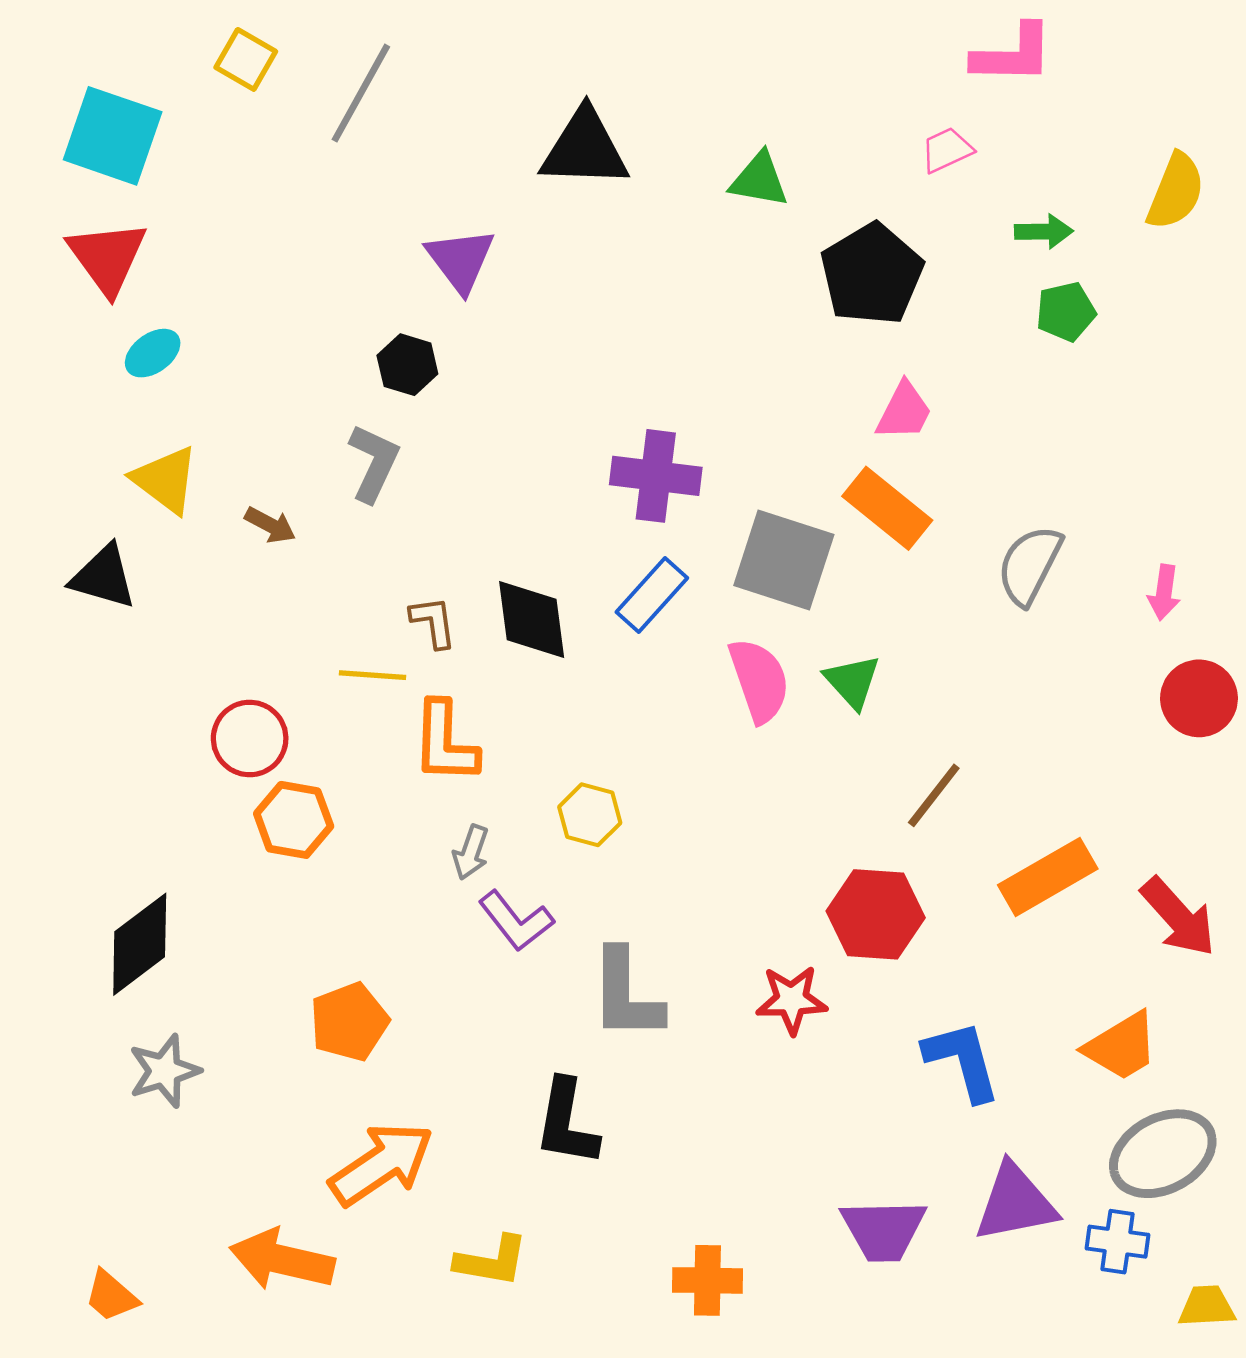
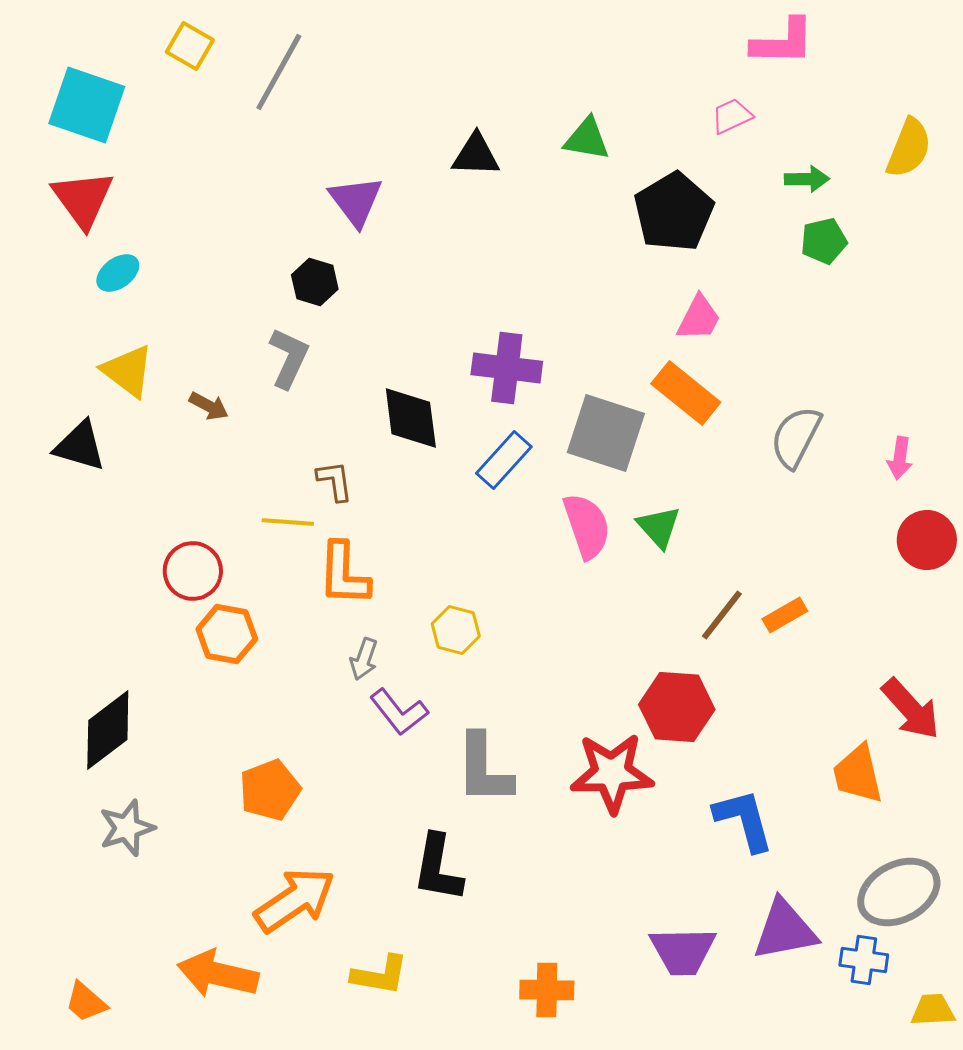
black triangle: (585, 149) -> (476, 155), moved, size x0.7
black diamond: (532, 620) -> (411, 418), moved
orange rectangle: (1048, 877) -> (785, 615), moved, size x0.6
red star: (792, 1000) -> (612, 773), size x1.5
orange trapezoid: (1121, 1046) -> (858, 774), moved, turned 108

